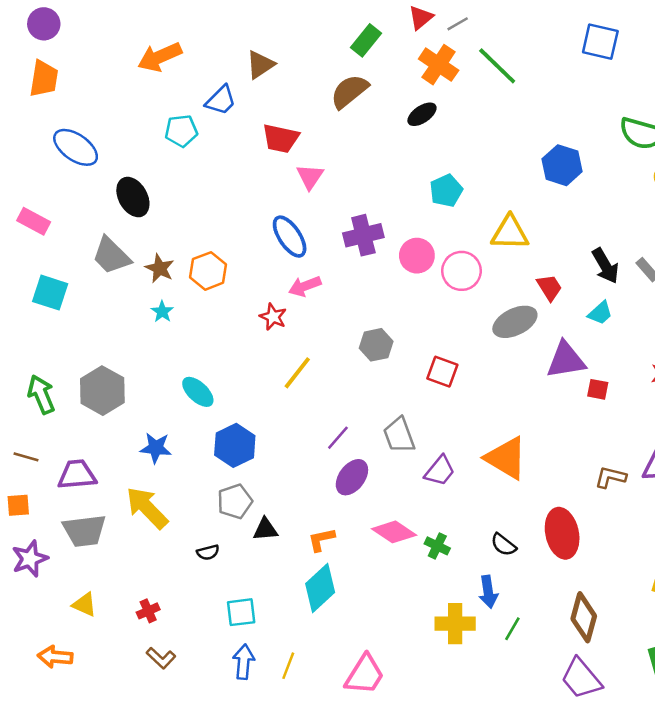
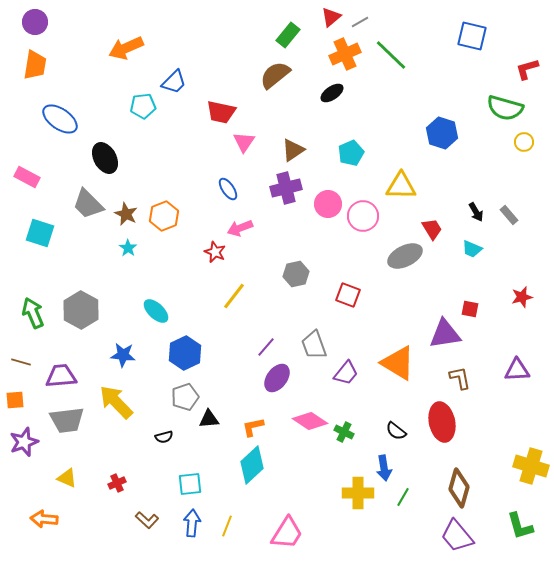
brown triangle: (260, 65) -> (293, 150), moved
orange cross: (439, 65) -> (345, 54), turned 32
blue ellipse: (290, 237) -> (228, 189), size x0.7
black arrow: (605, 266) -> (476, 212), size x0.7
cyan trapezoid: (600, 313) -> (472, 249), turned 65
purple triangle: (566, 360) -> (445, 334), moved
brown L-shape: (610, 477) -> (460, 378), moved, turned 65
brown L-shape: (161, 658) -> (147, 520), moved

